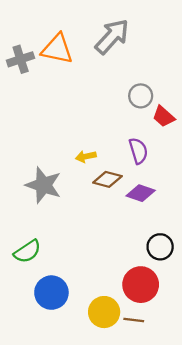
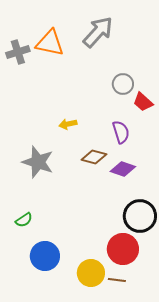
yellow arrow: (86, 156) -> (68, 124), moved
black circle: (160, 247) -> (140, 216), size x1.4
green semicircle: (27, 251) -> (24, 220), size x0.7

